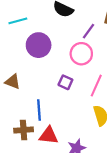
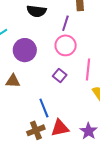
brown triangle: (13, 82) -> (13, 81), moved
purple square: (65, 82) -> (60, 76), turned 32

